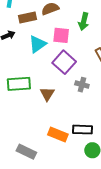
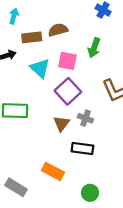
cyan triangle: (37, 44) -> (40, 68), turned -48
brown triangle: (47, 94) -> (61, 124), moved
black rectangle: (83, 130) -> (82, 148), moved

